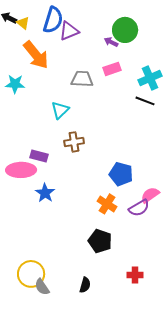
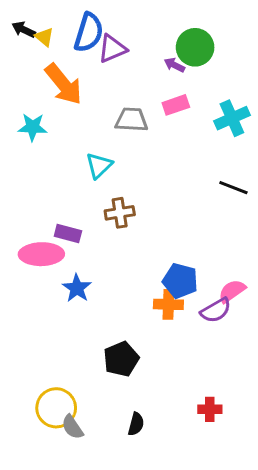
black line: (145, 101) -> (233, 188), moved
blue pentagon: (121, 174) -> (180, 281), moved
orange cross: (107, 204) -> (168, 304), turned -30
black pentagon: (100, 241) -> (121, 359), moved, turned 30

